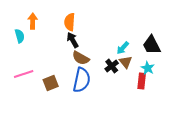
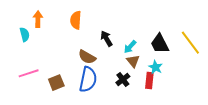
black arrow: (73, 40) -> (106, 39), moved
black cross: (112, 66) -> (123, 79), moved

